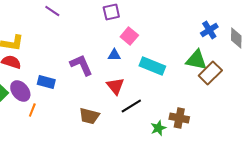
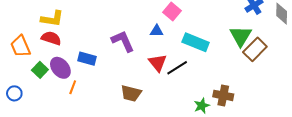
green triangle: (196, 60) -> (241, 36), turned 50
black line: (131, 106) -> (177, 68), moved

